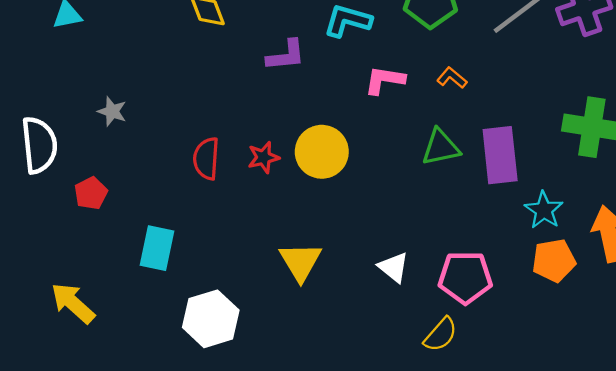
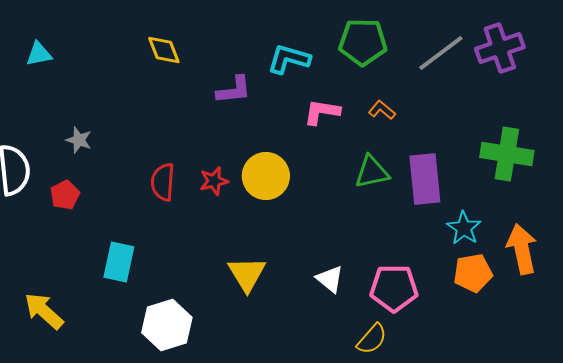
red pentagon: (91, 193) -> (65, 195), moved

